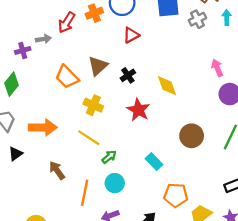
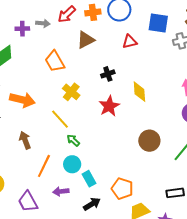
red triangle: (131, 35) -> (130, 42), moved
brown triangle: (98, 66) -> (86, 40), moved
green arrow: (109, 157) -> (73, 140), turned -112
cyan rectangle: (154, 162) -> (89, 179), moved

